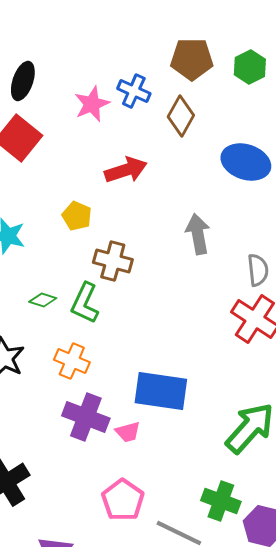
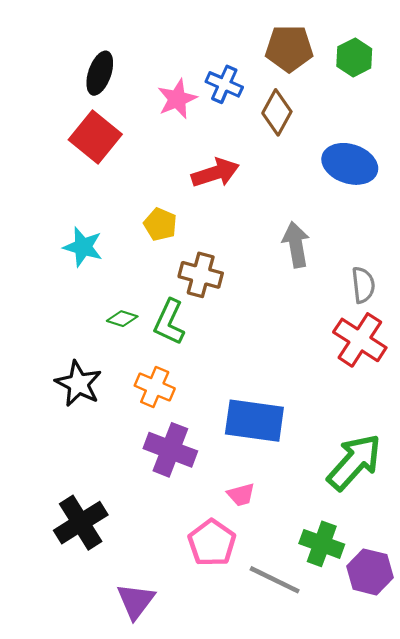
pink trapezoid: (128, 432) -> (241, 495), moved

